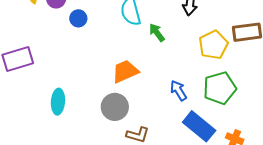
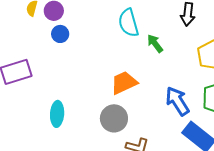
blue circle: (78, 18) -> (60, 34), moved
blue arrow: (179, 90) -> (177, 101), size x1.4

